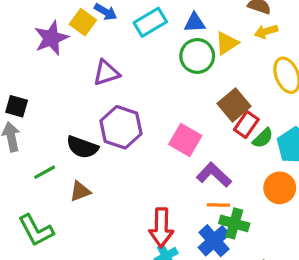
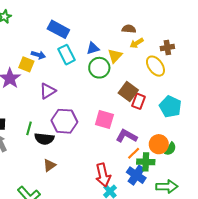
cyan rectangle: (150, 22) -> (66, 55), turned -72
green semicircle: (263, 138) -> (170, 149), moved
green line: (45, 172) -> (29, 128), moved, turned -32
orange circle: (280, 188) -> (159, 144), moved
orange line: (218, 205) -> (134, 153), turned -32

